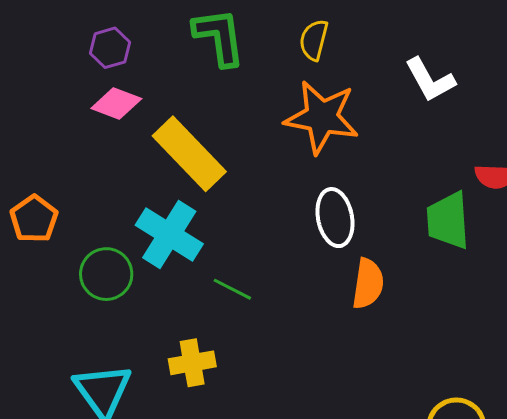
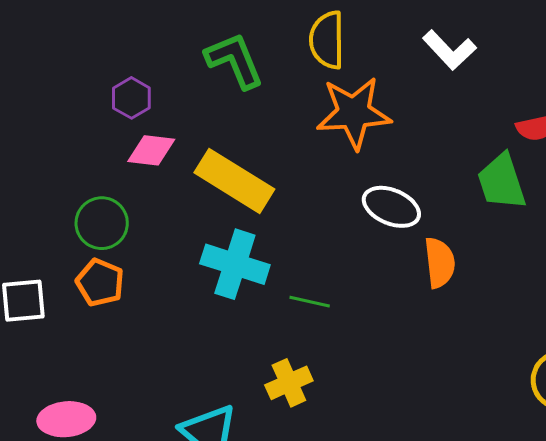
yellow semicircle: (314, 40) -> (327, 40), size x1.4
white ellipse: (335, 218) -> (391, 207), turned -42
green circle: (106, 274) -> (102, 223), moved

